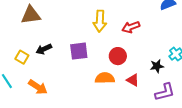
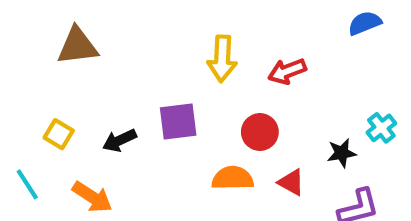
black arrow: (44, 49) -> (119, 140), moved

